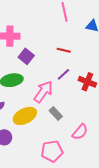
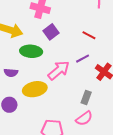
gray rectangle: (56, 113) -> (86, 97), moved, turned 48

